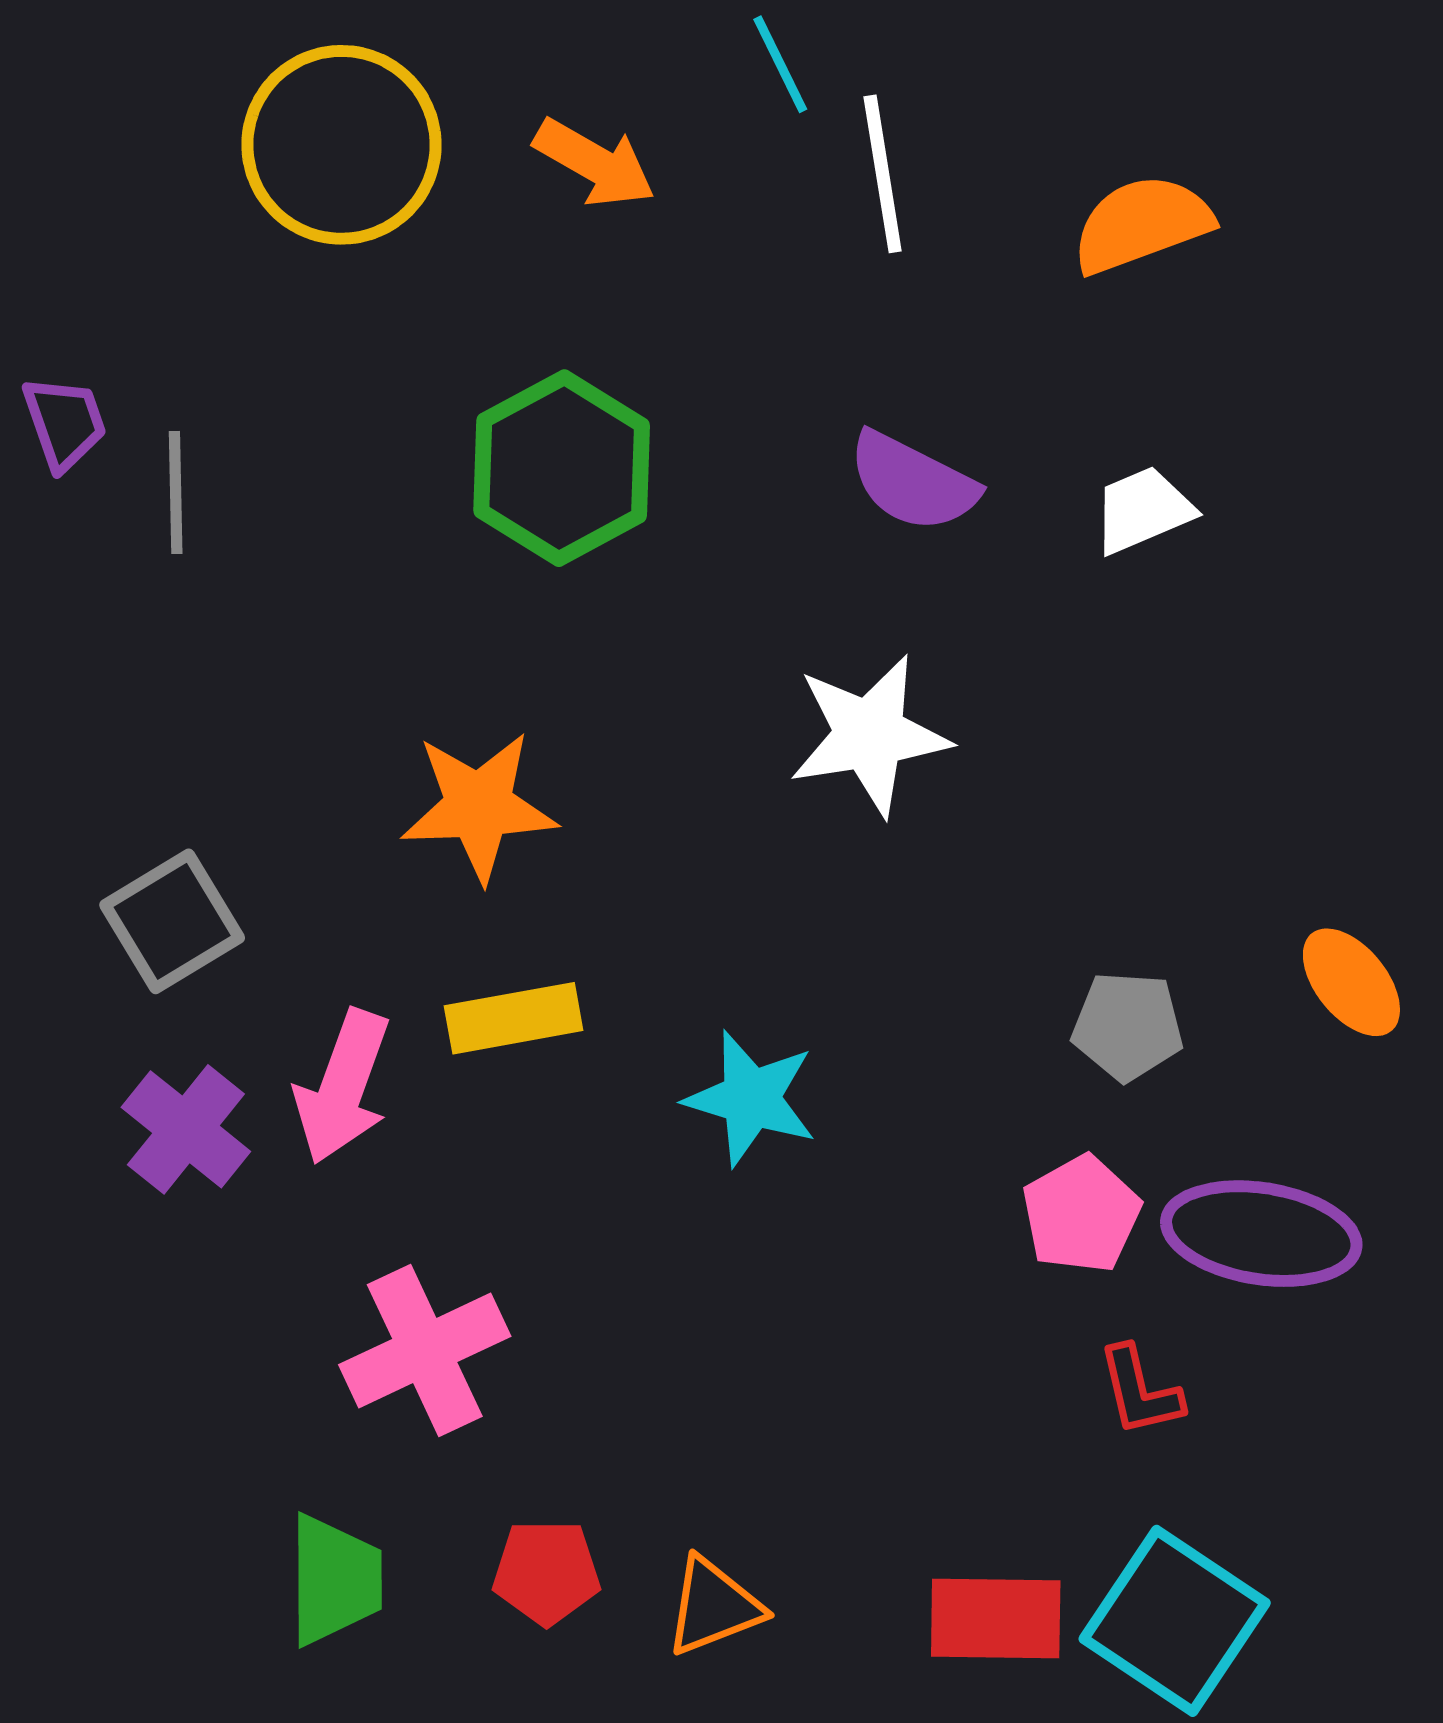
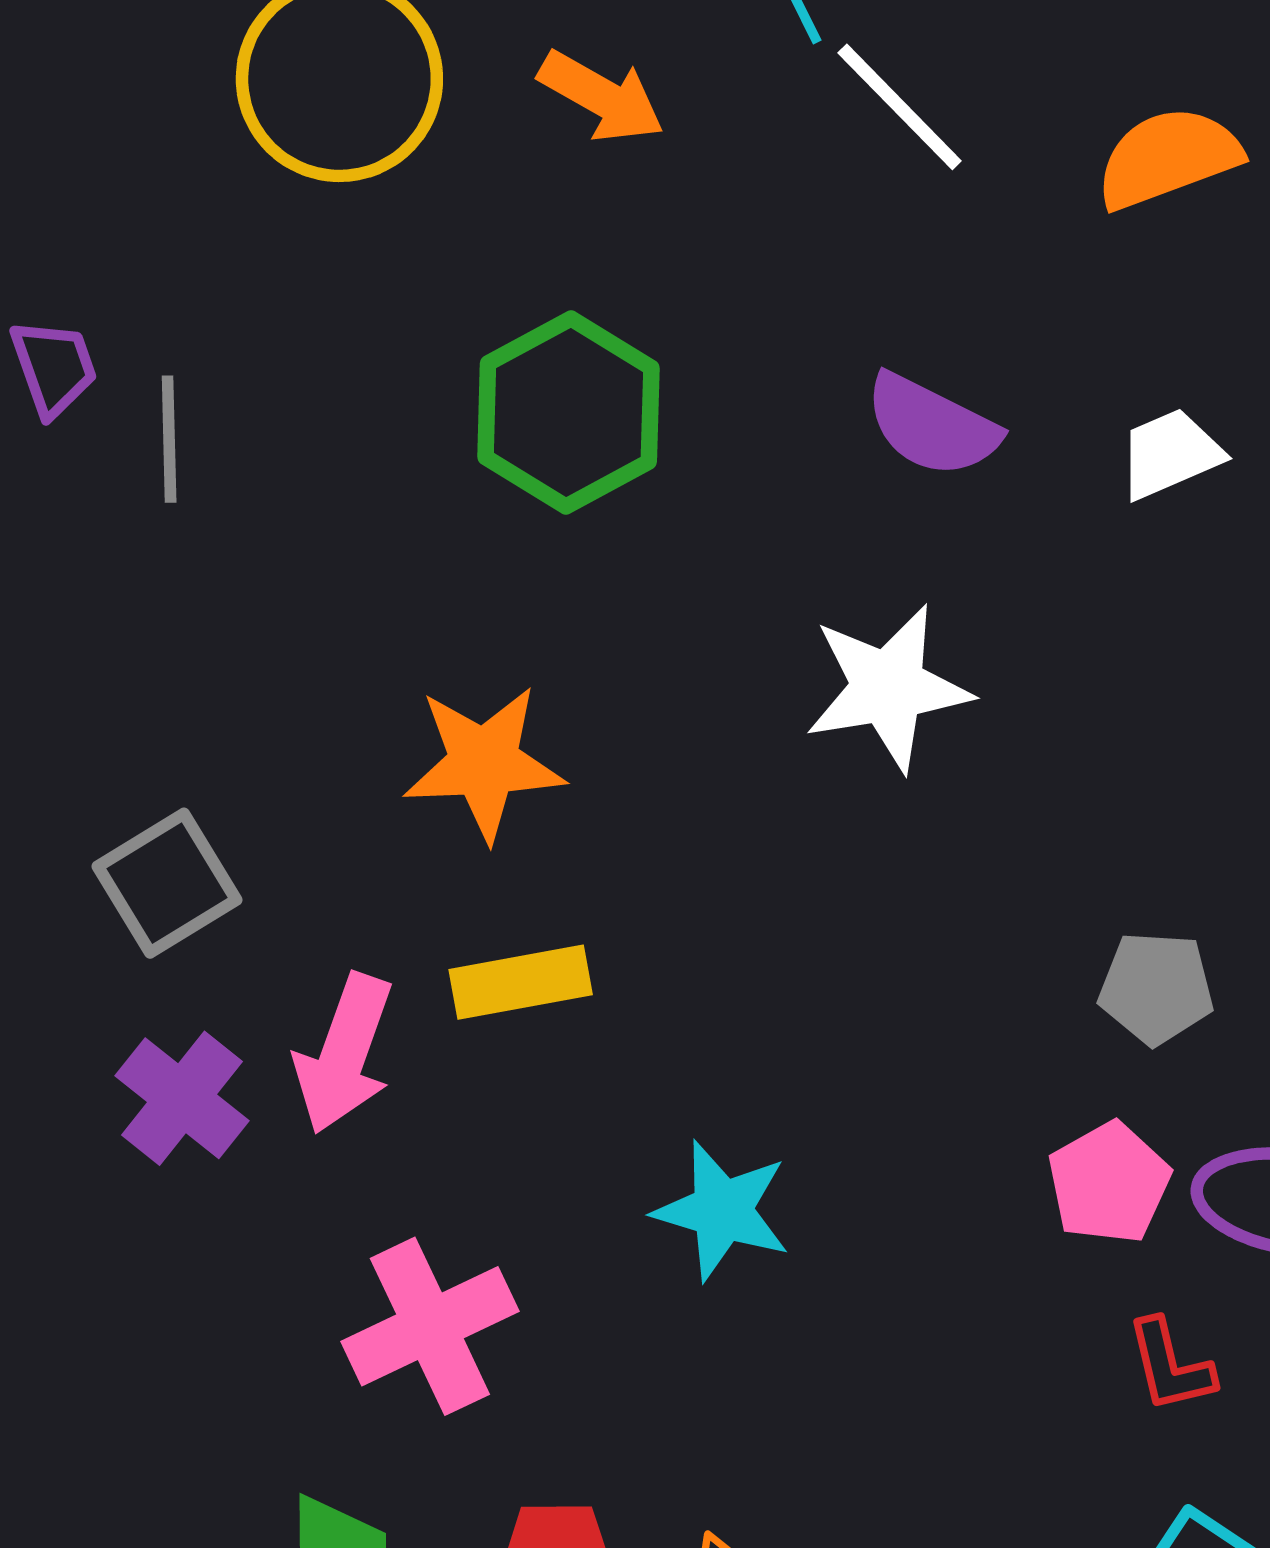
white line: (883, 174) -> (900, 107), turned -35
cyan star: (751, 1098) -> (722, 1210), moved

